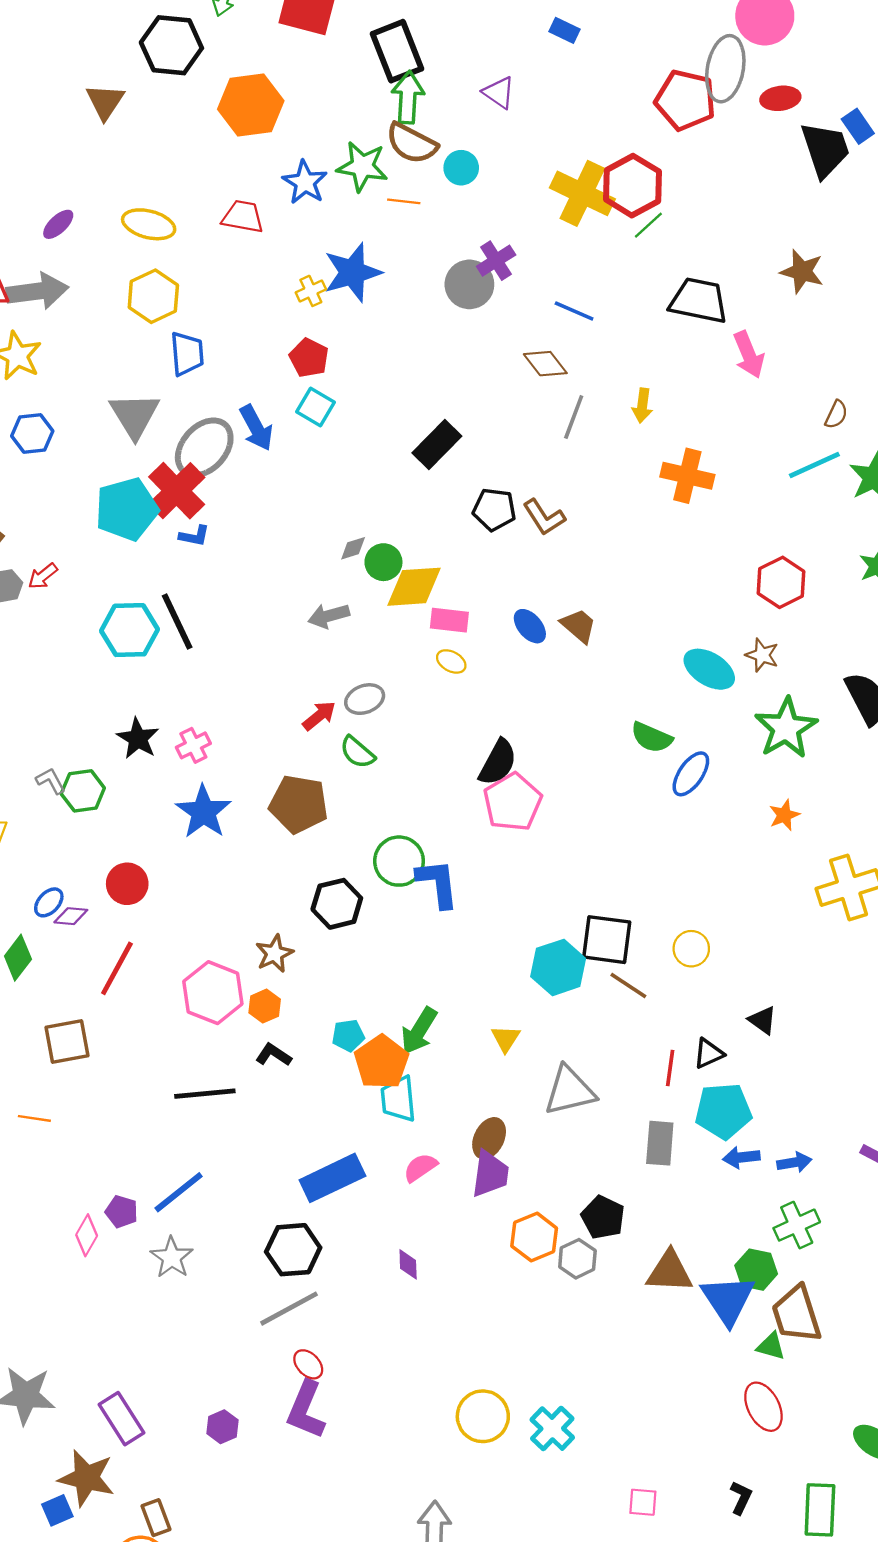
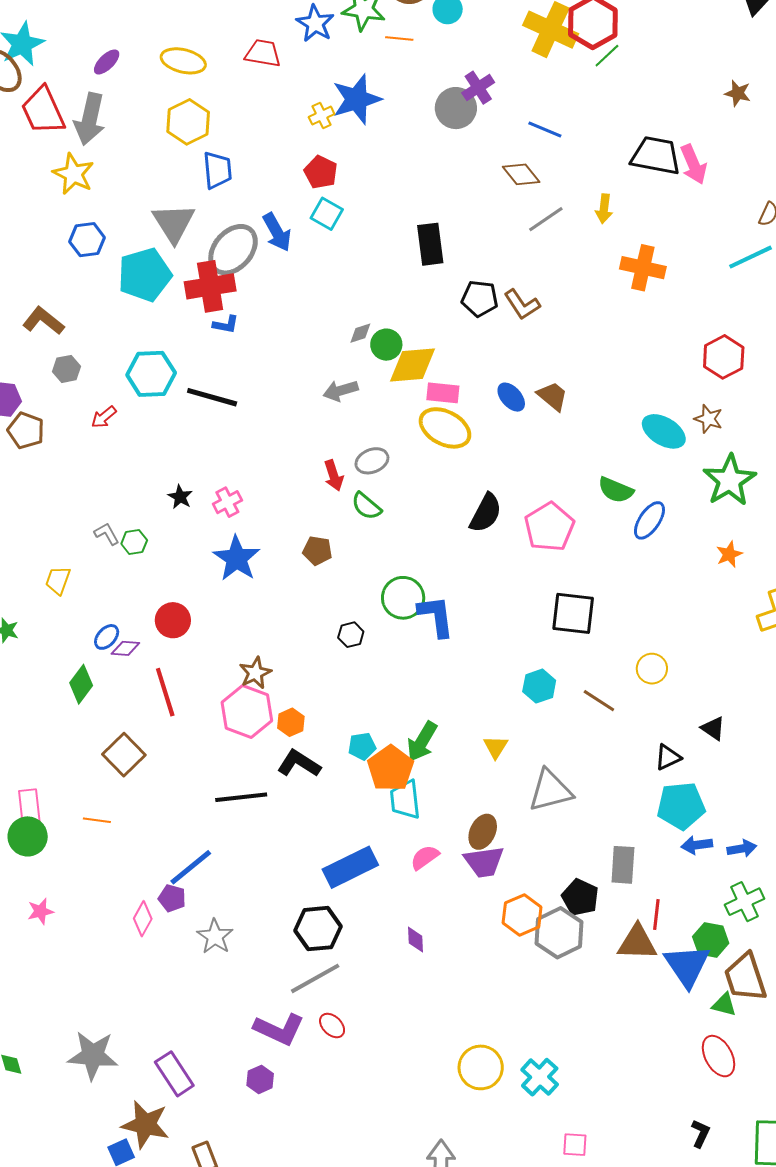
brown star: (802, 272) -> (738, 93), size x0.7
gray arrow: (37, 291) -> (90, 119), turned 111
black trapezoid: (699, 301) -> (656, 156), moved
gray line: (574, 417) -> (546, 219), turned 36
black rectangle: (437, 444) -> (430, 244), turned -51
red cross: (177, 491) -> (210, 286), turned 36
cyan pentagon: (127, 509) -> (145, 275), moved
red arrow: (43, 576) -> (104, 417), moved
black line: (177, 621) -> (212, 397), turned -48
cyan hexagon: (130, 630) -> (151, 374), moved
yellow ellipse: (451, 661) -> (445, 428), size x2.0
red arrow: (319, 716) -> (334, 476), turned 112
black star: (138, 738) -> (180, 497), size x0.7
green hexagon: (83, 791) -> (134, 542), size x0.7
pink pentagon: (513, 802) -> (549, 527), moved
brown pentagon: (299, 804) -> (317, 551), size x0.6
black hexagon: (337, 904) -> (351, 635), size x0.6
black square: (607, 940) -> (573, 613), moved
brown star: (274, 954) -> (255, 673), moved
cyan hexagon: (558, 967) -> (539, 686), size x0.7
red line: (117, 968) -> (165, 692), turned -45
brown square: (67, 1042) -> (124, 755), turned -33
black L-shape: (273, 1055) -> (299, 764), size x1.4
red line: (670, 1068) -> (656, 915), moved
gray rectangle: (660, 1143) -> (623, 865), moved
purple trapezoid: (490, 1174) -> (484, 862), turned 75
blue line: (179, 1192) -> (191, 867), moved
gray hexagon: (577, 1259) -> (559, 933), size x1.5
purple L-shape: (306, 1410) -> (279, 1029), moved, turned -87
pink square: (643, 1502) -> (575, 1145), moved

